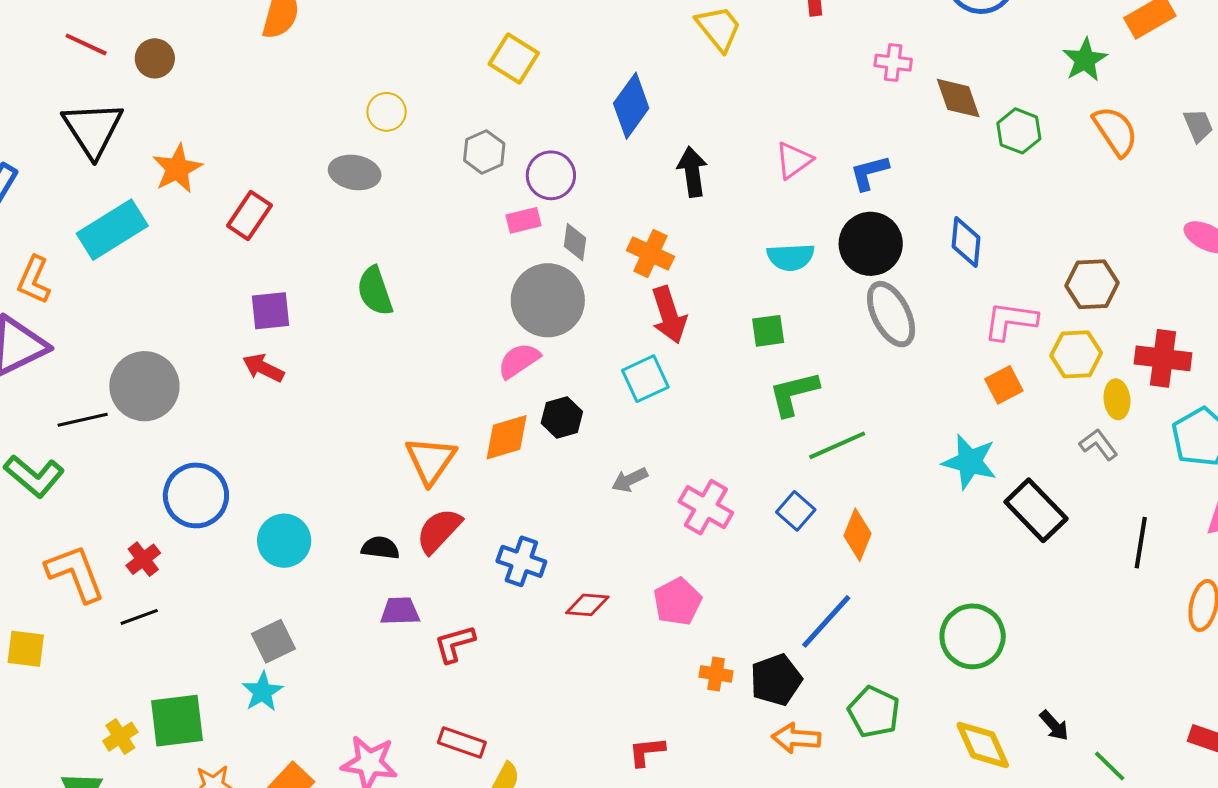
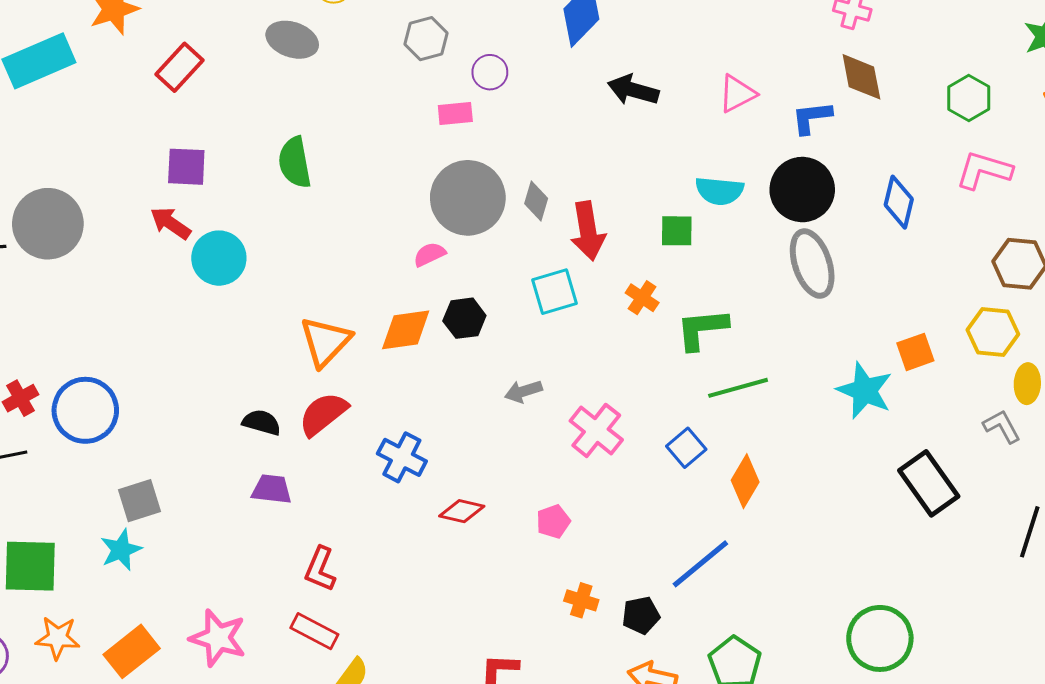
brown diamond: (958, 98) -> (861, 77), moved
black arrow: (692, 172) -> (633, 90), turned -75
purple circle: (551, 175) -> (490, 72), size x0.7
gray diamond: (575, 242) -> (536, 201), moved
orange cross: (651, 253) -> (642, 298), moved, size x0.7
pink L-shape: (1010, 321) -> (984, 170), moved
green square: (768, 331) -> (677, 231), moved
pink semicircle: (519, 361) -> (430, 254), size x0.7
cyan star: (970, 462) -> (865, 391), moved
blue circle: (196, 495) -> (85, 410), moved
cyan circle: (284, 541) -> (219, 258), moved
pink pentagon: (677, 602) -> (553, 521), size x0.7
green circle: (973, 636) -> (880, 638), moved
red L-shape: (455, 644) -> (320, 569), moved, turned -60
black pentagon: (776, 680) -> (641, 615), size x0.7

